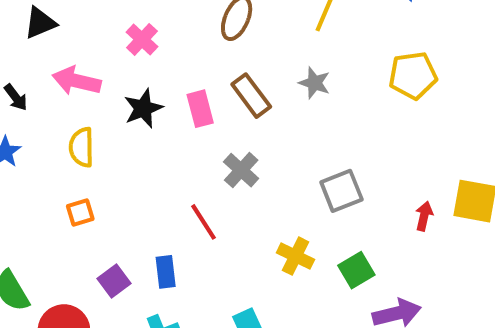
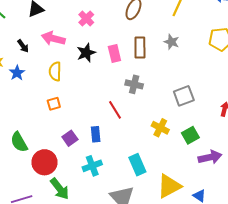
brown rectangle: (251, 96) -> (140, 48), turned 35
gray cross: (241, 170) -> (134, 84), turned -30

